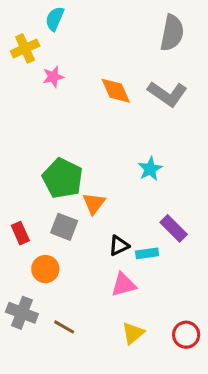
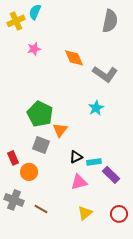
yellow cross: (25, 48) -> (16, 21), moved
gray L-shape: (167, 94) -> (105, 74), moved
purple rectangle: (174, 228) -> (111, 175), moved
red rectangle: (20, 233) -> (13, 158), moved

